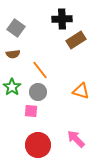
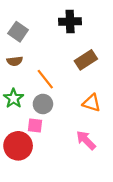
brown rectangle: (76, 40) -> (86, 60), moved
pink arrow: (76, 139) -> (86, 140), moved
red circle: (38, 145) -> (18, 146), moved

